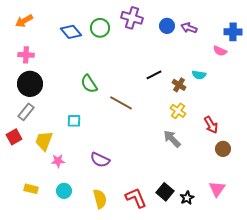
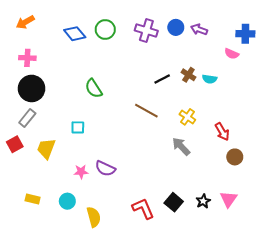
purple cross: (132, 18) -> (146, 31), moved
brown cross: (179, 85) -> (188, 75), moved
brown line: (121, 103) -> (146, 111), moved
pink star: (58, 161) -> (81, 172), moved
black star: (187, 198) -> (203, 201), moved
yellow semicircle: (100, 199) -> (94, 217), moved

